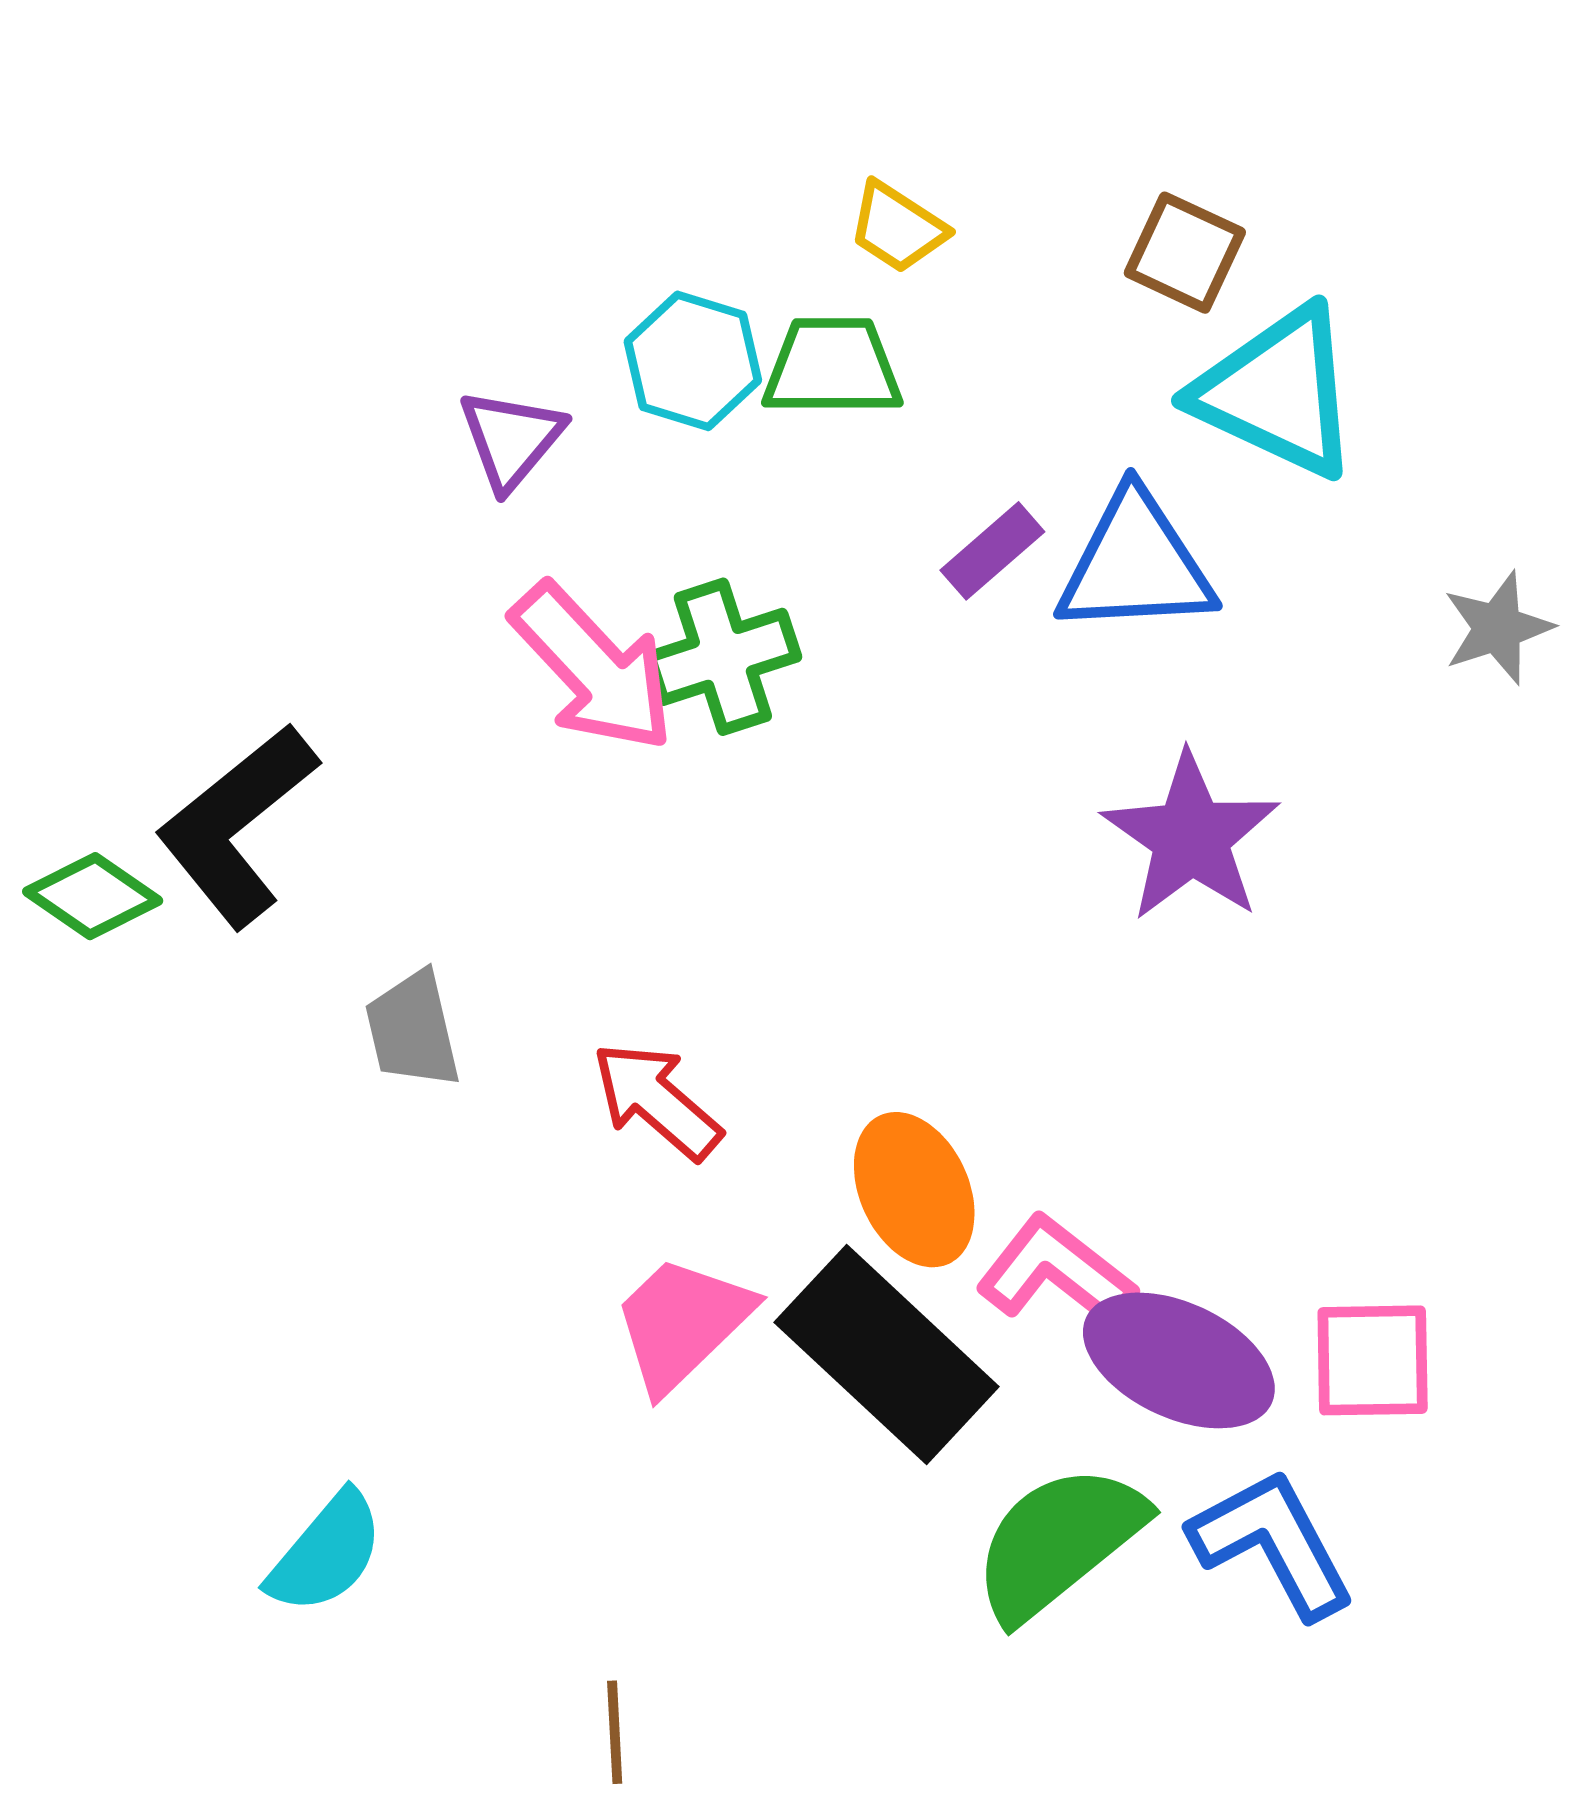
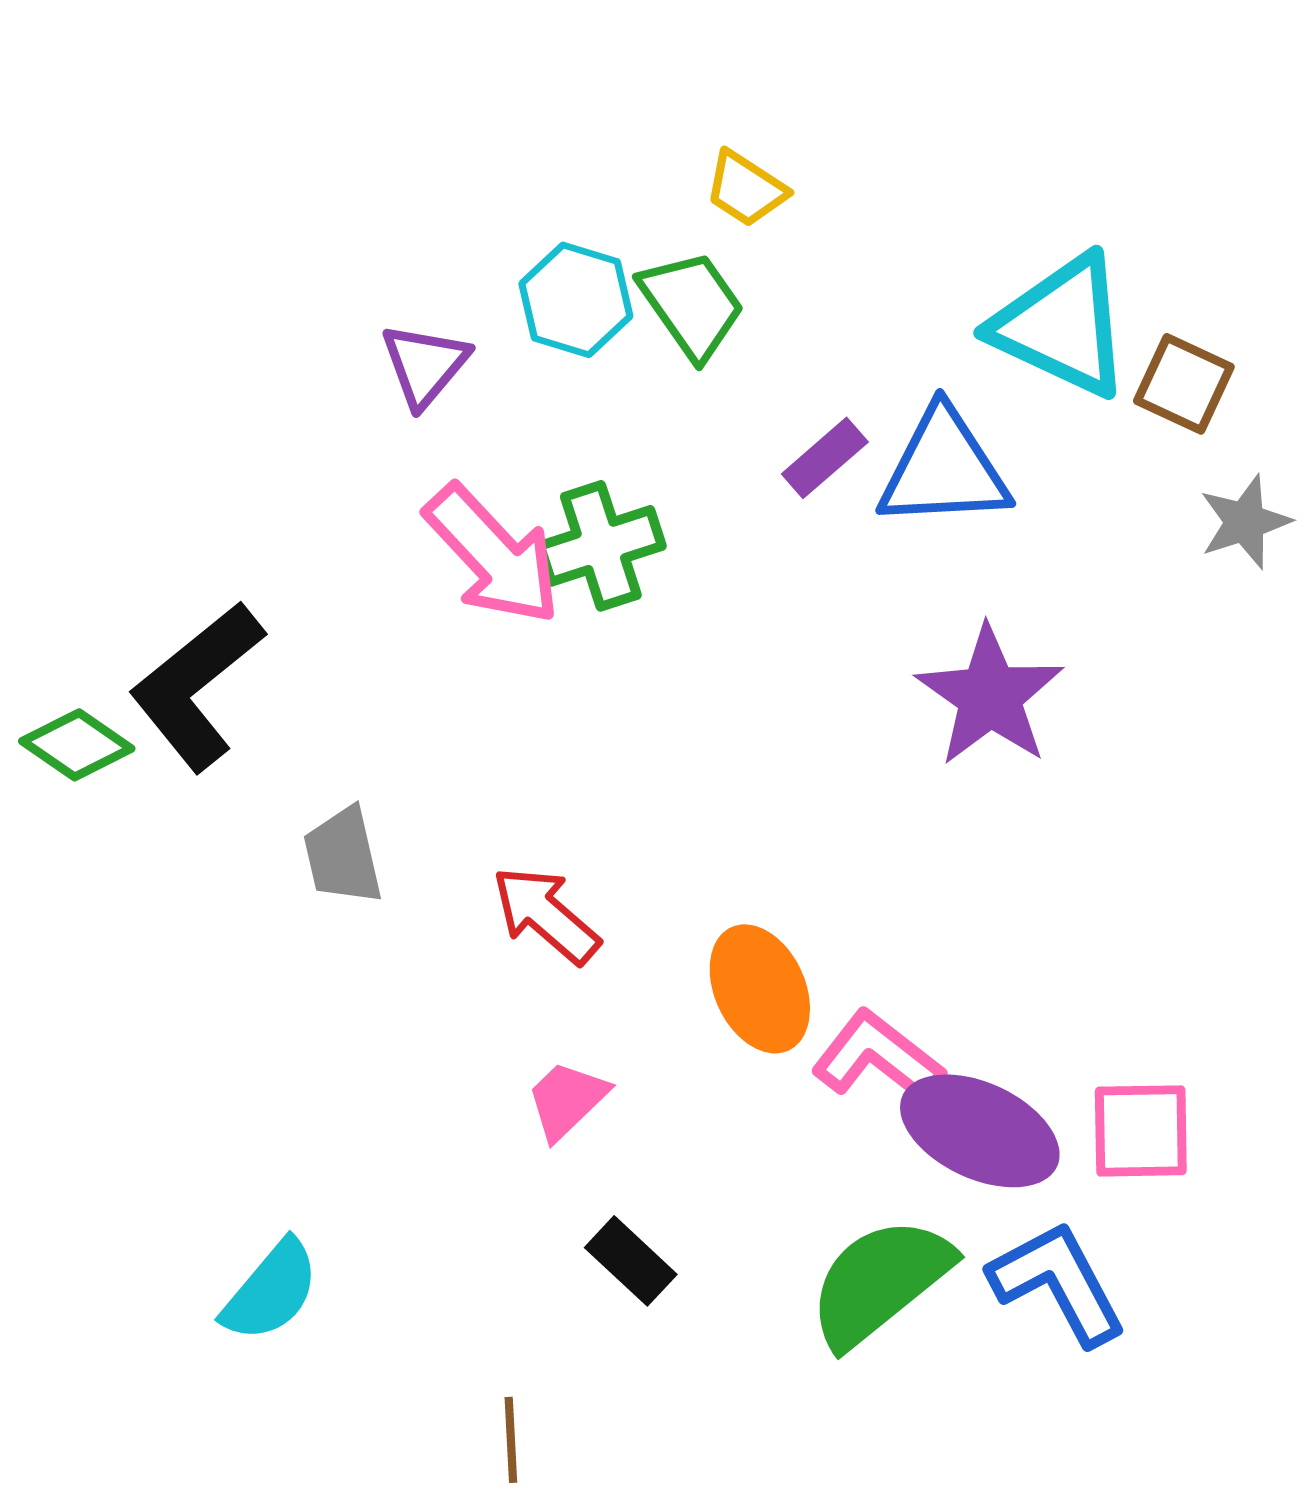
brown square: (1185, 253) -> (1184, 384), moved
green trapezoid: (832, 367) -> (692, 305), turned 55
pink trapezoid: (682, 1323) -> (567, 1100), size x0.7
black rectangle: (887, 1354) -> (631, 1261), moved, size x0.5

